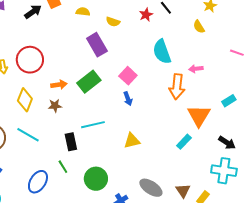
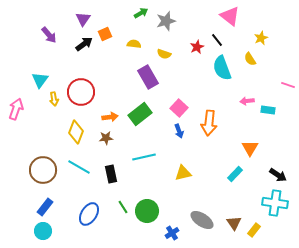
cyan semicircle: (162, 52) -> (222, 68), moved
orange arrow: (177, 87) -> (209, 123), moved
cyan rectangle: (229, 101) -> (268, 110), moved, turned 40
orange triangle: (199, 116) -> (250, 148), size x0.7
black rectangle: (71, 142) -> (111, 174), moved
green line: (63, 167) -> (123, 207), moved

